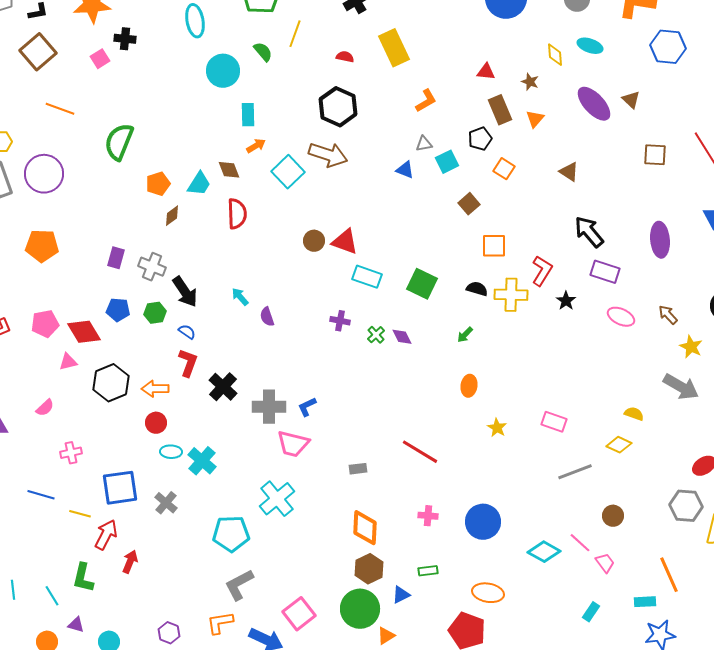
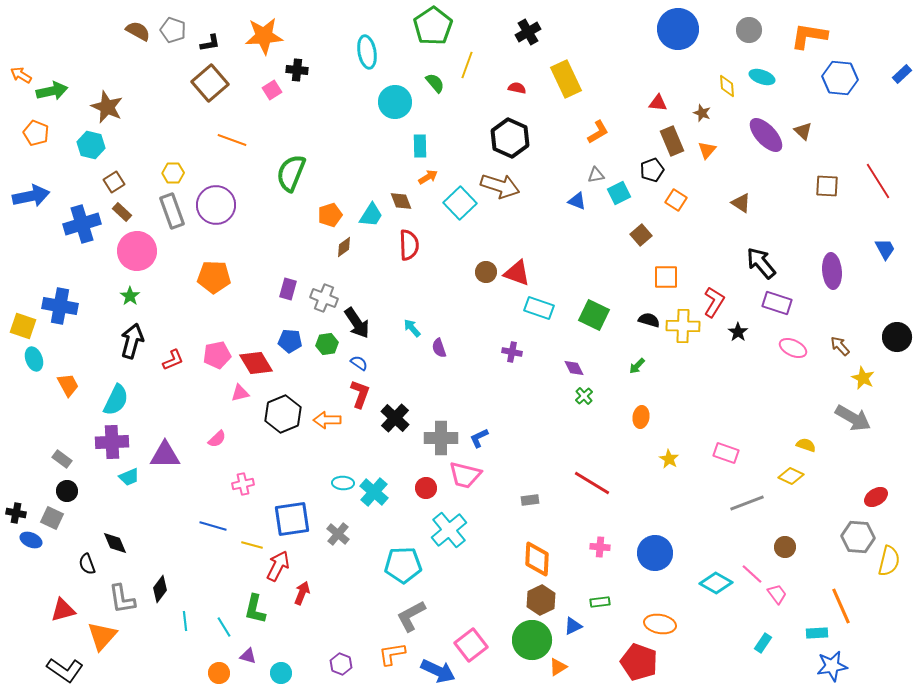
green cross: (376, 335) -> (584, 396), moved
red circle: (156, 423) -> (426, 488), moved

